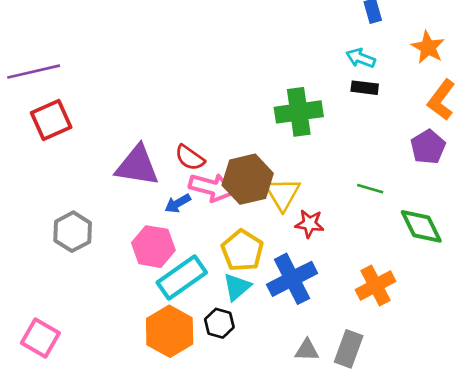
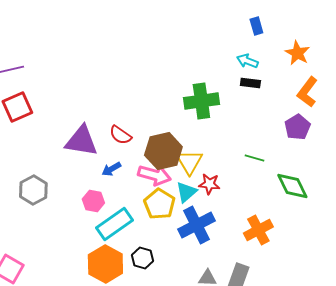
pink arrow: (211, 187) -> (154, 175), moved
pink hexagon: (153, 247) -> (93, 201), size x0.7
cyan triangle: (237, 287) -> (186, 192), moved

